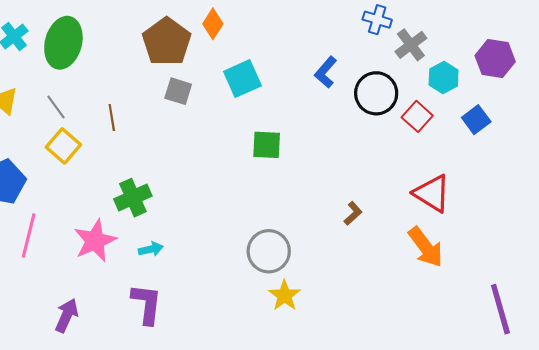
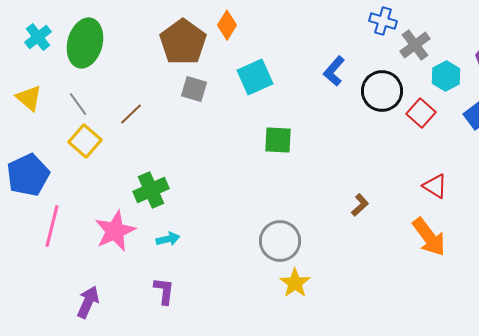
brown line: (112, 118) -> (131, 114), turned 55
red triangle: (432, 193) -> (435, 186), size x0.7
purple L-shape: (147, 304) -> (164, 291), size x0.7

